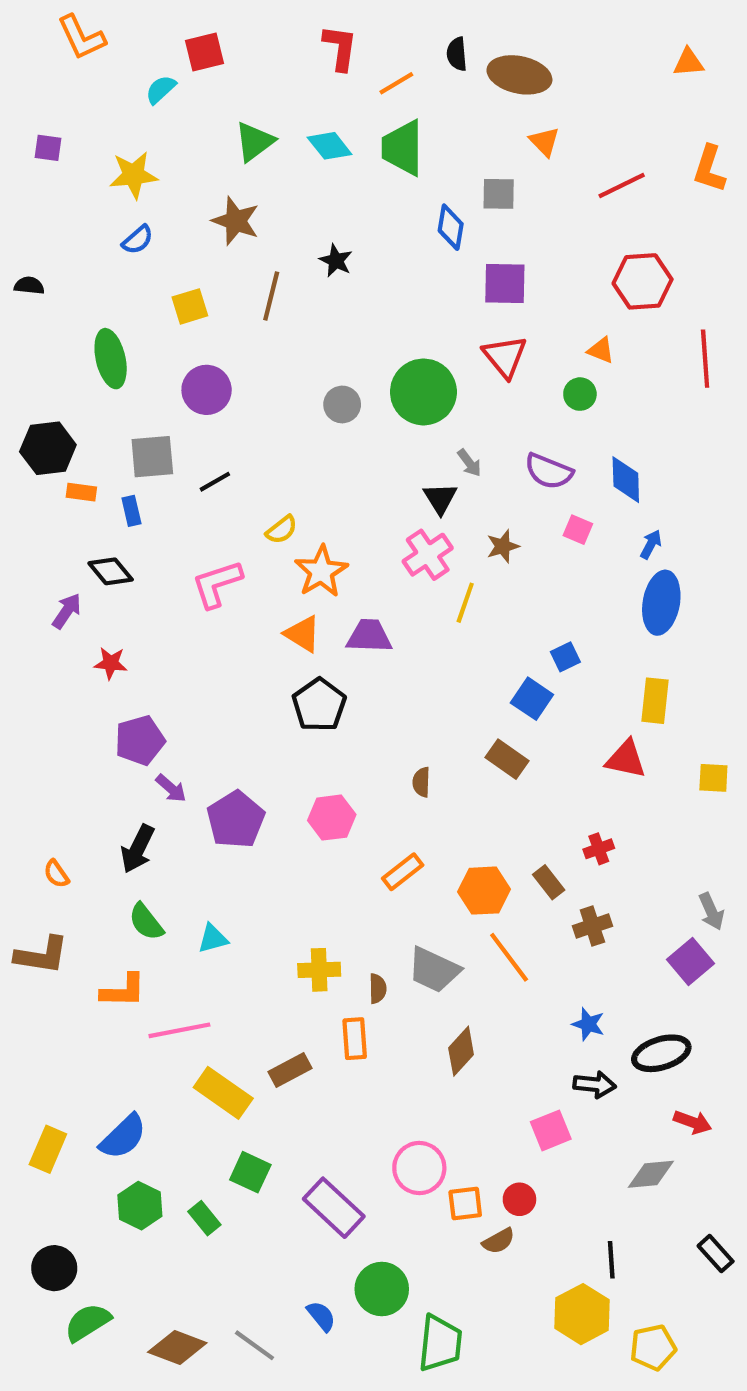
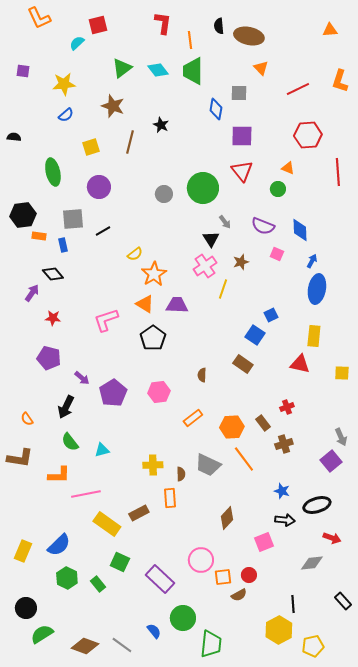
orange line: (396, 83) -> (190, 40), turned -66
pink L-shape: (217, 584) -> (106, 320), moved
purple pentagon: (140, 740) -> (49, 358), moved, turned 30
brown diamond: (461, 1051) -> (227, 518), moved

